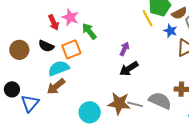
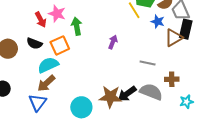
green arrow: (89, 31) -> (77, 26), turned 30
black arrow: (129, 69) -> (127, 94), moved
blue triangle: (30, 103) -> (38, 103), moved
gray line: (135, 104) -> (148, 63), moved

